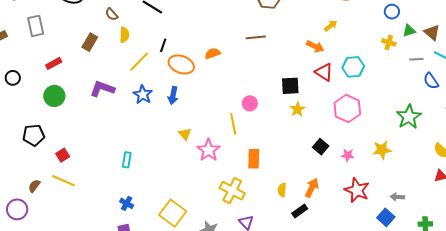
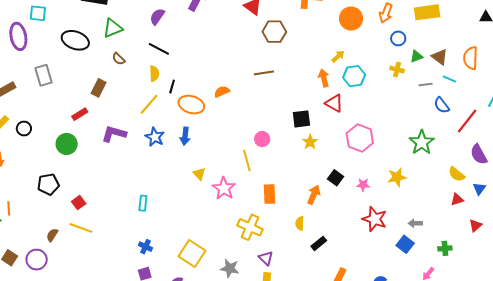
yellow semicircle: (124, 35) -> (154, 74), moved
orange arrow: (315, 46) -> (324, 78), turned -126
red rectangle: (54, 63) -> (80, 114), moved
cyan hexagon: (353, 67) -> (354, 76), moved
orange arrow: (312, 188) -> (314, 195), moved

